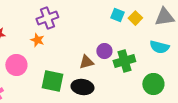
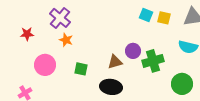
purple cross: (47, 18) -> (60, 18), moved, turned -30
yellow square: (135, 18) -> (164, 18), turned -32
green square: (52, 81) -> (81, 69), moved, size x0.6

